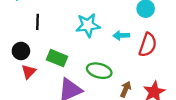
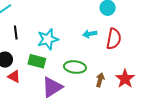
cyan star: (88, 25) -> (48, 39), moved
red triangle: (29, 72) -> (14, 76), turned -40

